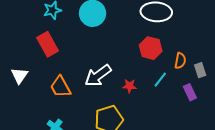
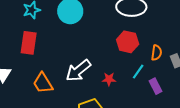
red rectangle: (48, 44) -> (29, 43), turned 40
purple rectangle: (190, 92) -> (156, 86), moved

